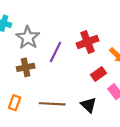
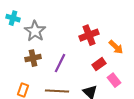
purple line: (55, 52) -> (60, 63), moved

